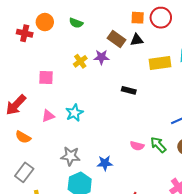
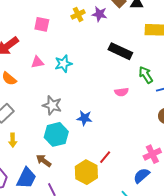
black rectangle: (129, 90) -> (120, 51), size x1.6
green arrow: (158, 145) -> (146, 75), moved
pink semicircle: (137, 146) -> (121, 92), moved, turned -32

